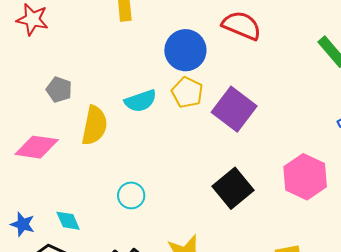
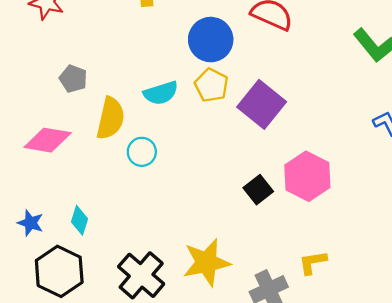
pink hexagon: (305, 177) -> (307, 176), moved
black square: (233, 188) -> (258, 190), size x0.7
cyan circle: (131, 195) -> (142, 152), moved
cyan diamond: (68, 221) -> (80, 220), turned 40

